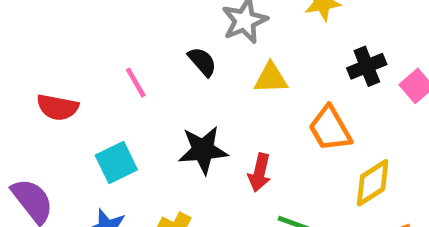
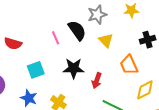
black semicircle: (202, 62) -> (77, 30), size x1.5
yellow triangle: (271, 78) -> (106, 40), turned 42
pink line: (136, 83) -> (56, 38), moved

